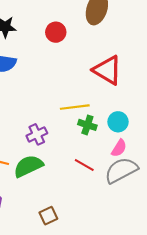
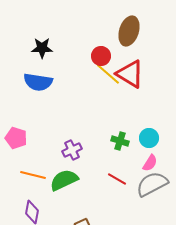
red circle: (56, 32) -> (101, 56), moved
red triangle: (107, 70) -> (130, 74), moved
yellow line: (75, 107) -> (108, 74), moved, turned 48

